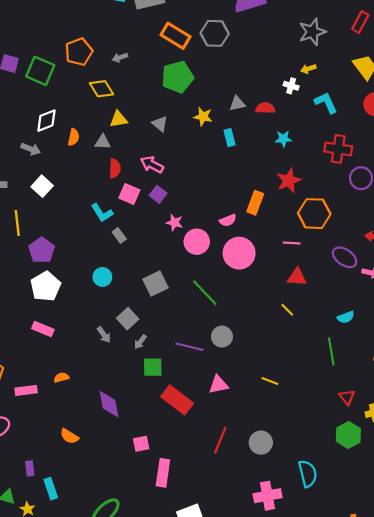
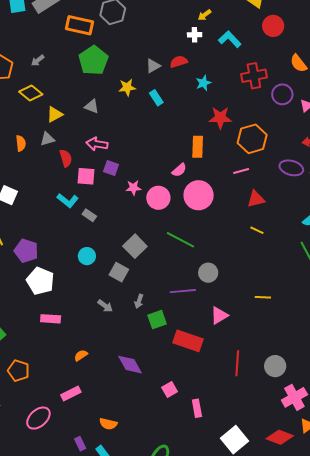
red star: (289, 181) -> (220, 118), turned -30
gray square: (128, 319) -> (119, 272), moved
pink rectangle: (26, 390) -> (71, 393), moved
orange semicircle: (69, 436) -> (108, 424), moved
gray circle: (261, 443) -> (275, 366), moved
pink rectangle: (163, 473) -> (197, 408), size x0.7

